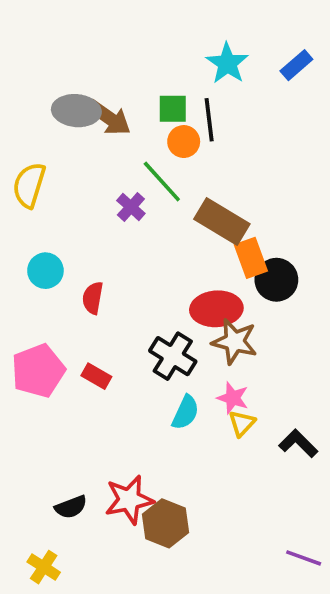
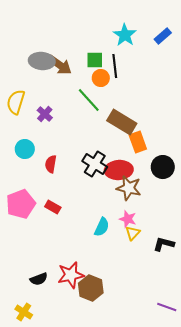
purple cross: (131, 207) -> (45, 114), moved
black circle: (276, 280) -> (163, 167), moved
black cross: (173, 356) -> (95, 164), moved
black L-shape: (298, 443) -> (164, 244), turned -30

